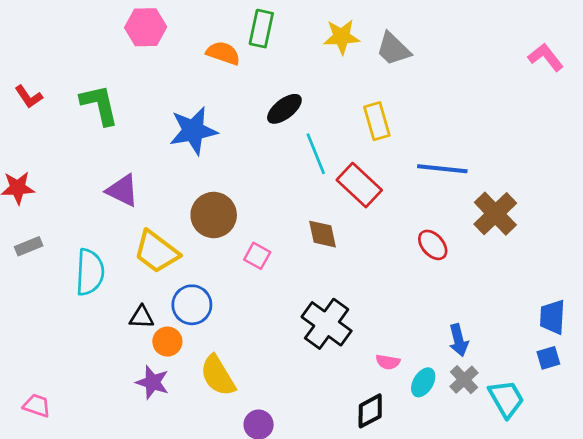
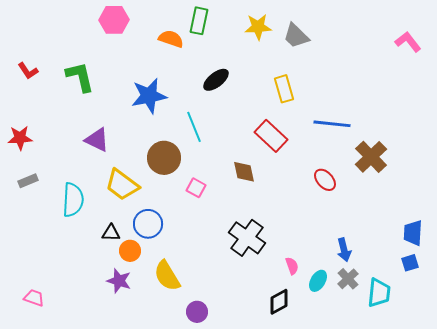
cyan line: (316, 154) -> (194, 127), moved
pink semicircle: (388, 362) -> (292, 266), turned -120
cyan trapezoid: (506, 399) -> (379, 293), turned 36

